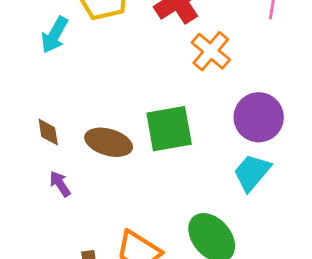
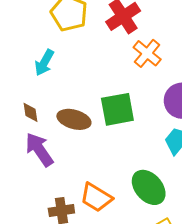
cyan arrow: (55, 35) -> (44, 63), moved
purple arrow: (60, 184) -> (39, 150), size x1.8

